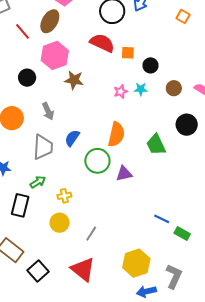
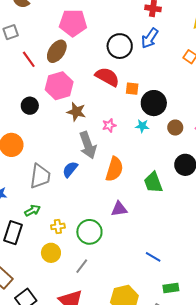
black circle: (151, 65) -> (154, 103), size x1.6
pink star: (121, 92) -> (109, 125), moved
gray arrow: (48, 111) -> (88, 145), moved, size x1.5
green circle: (97, 161) -> (89, 232), moved
green rectangle: (182, 234) -> (171, 288), moved, turned -42

